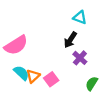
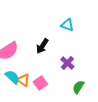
black arrow: (70, 40) -> (42, 46), moved
orange triangle: (33, 76) -> (23, 80), turned -40

